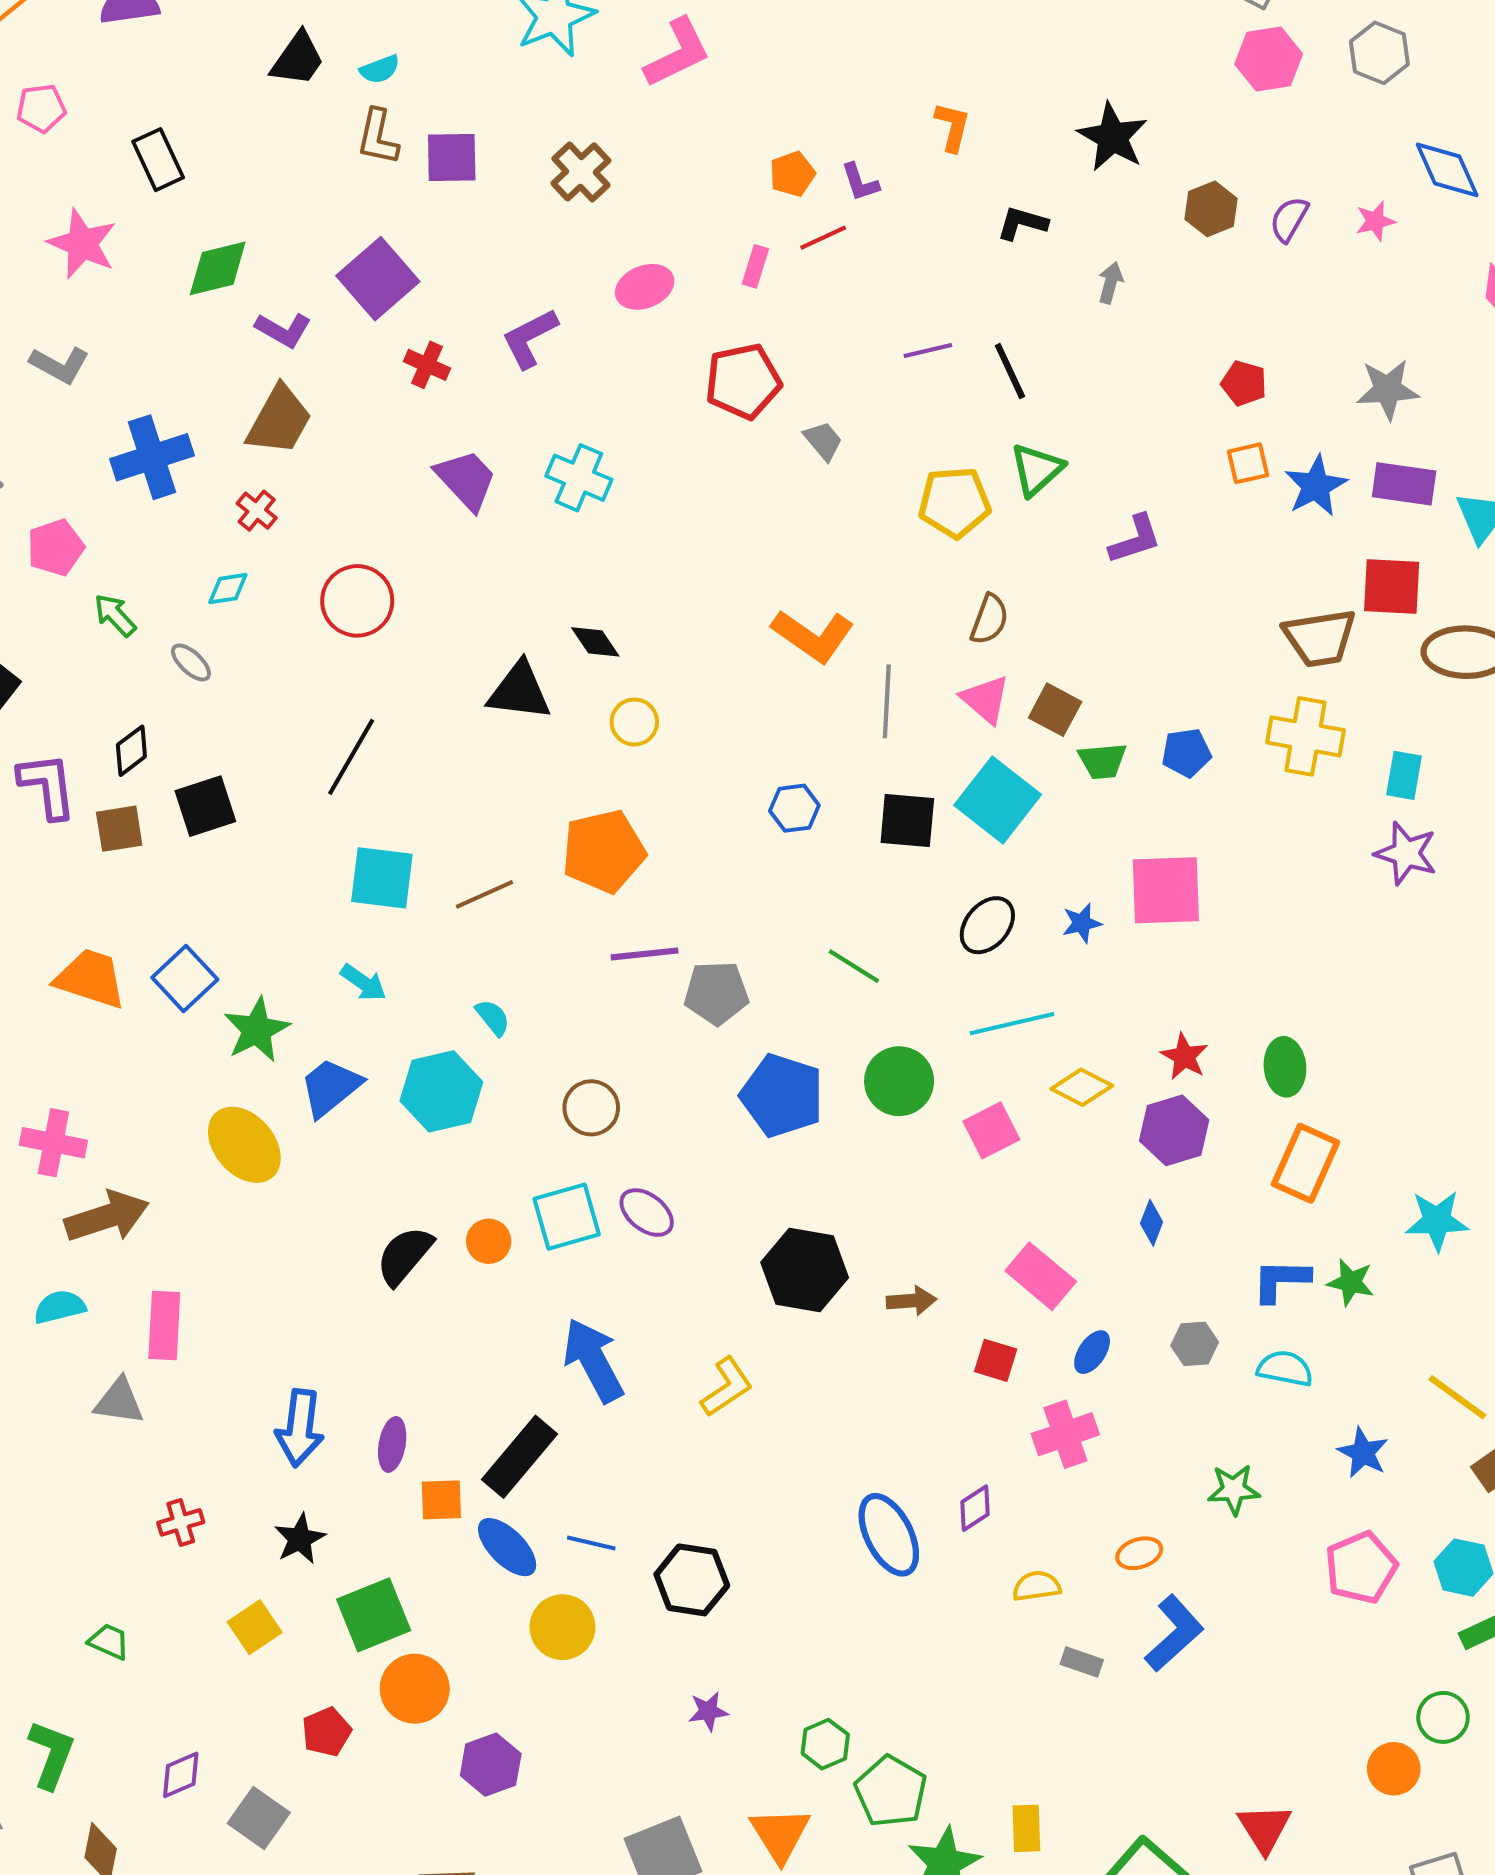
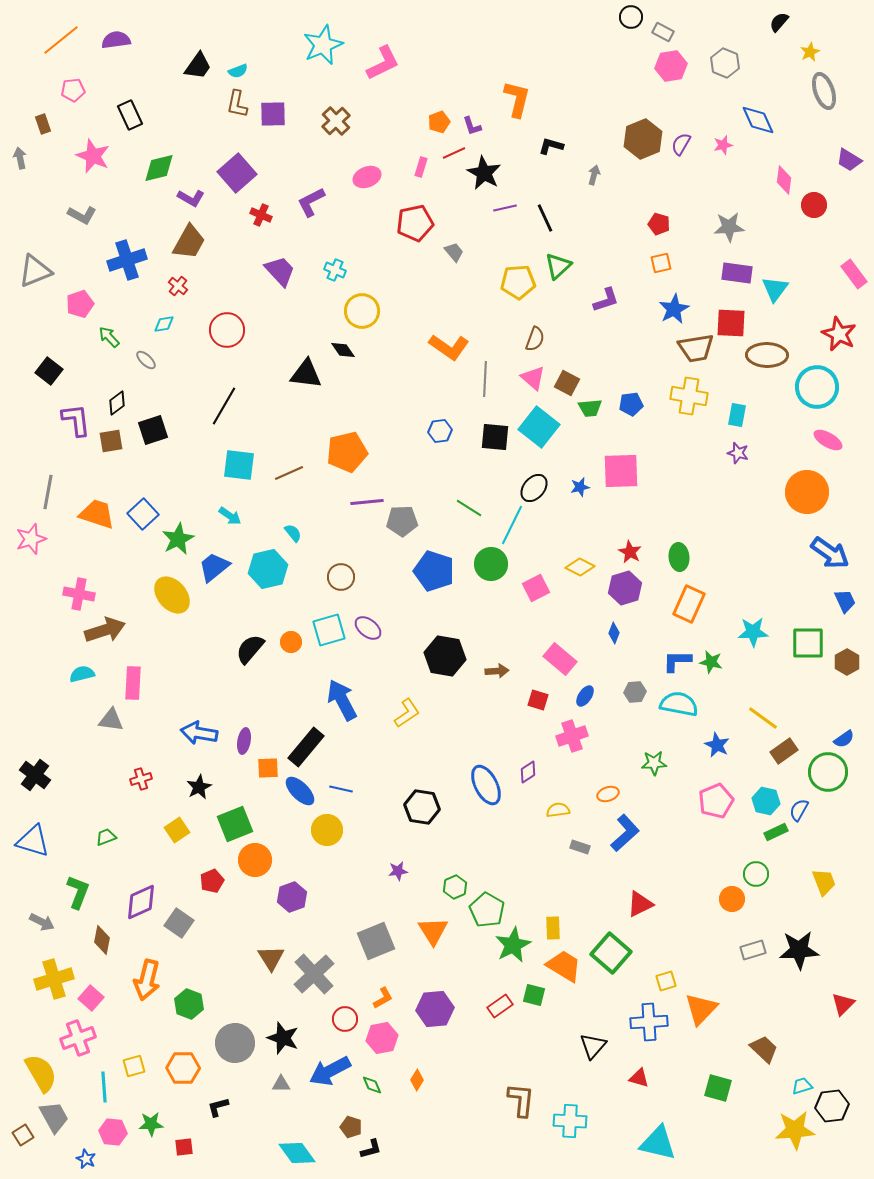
orange L-shape: (952, 127) -> (517, 99), size x1.5
black star: (1113, 137) -> (484, 173), moved
brown hexagon: (1211, 209) -> (643, 139), size x1.5
cyan cross: (579, 478) -> (335, 270), size x0.7
blue star: (1316, 486) -> (674, 309), moved
yellow circle: (634, 722) -> (362, 311), moved, size x1.5
purple star: (1406, 853) -> (738, 453), size x0.7
cyan line: (1012, 1024) -> (512, 525), moved, turned -51
cyan semicircle: (1285, 1369) -> (679, 704), size x1.4
blue arrow: (300, 1428) -> (199, 733), turned 93
black hexagon: (692, 1580) -> (422, 807), moved
green trapezoid: (109, 1641) -> (106, 837), turned -45
purple diamond: (181, 1775) -> (141, 902), size x1.5
red triangle: (1264, 1828) -> (640, 904), moved, turned 36

